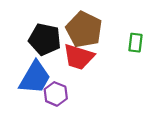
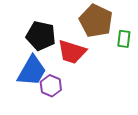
brown pentagon: (84, 29) -> (96, 21), moved

